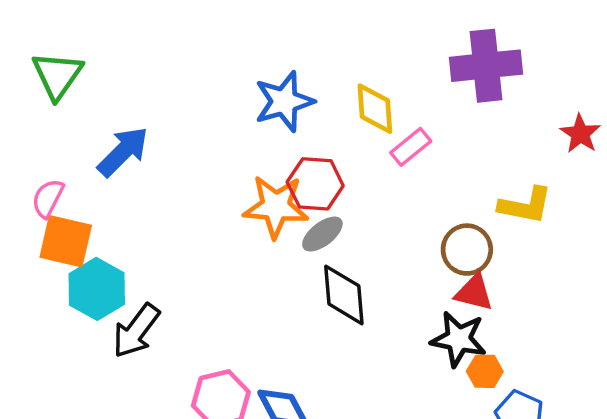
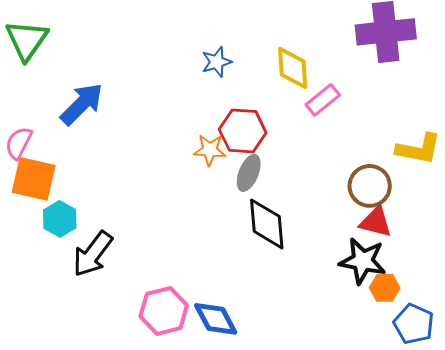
blue star: (284, 101) -> (217, 62), size x0.6
orange star: (276, 207) -> (210, 150), size x0.6
gray ellipse: (322, 234) -> (249, 173), turned -30
cyan hexagon: (97, 289) -> (60, 219), size x0.7

